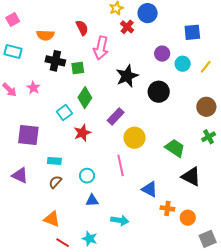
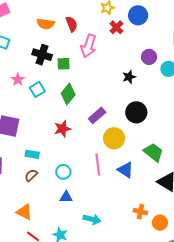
orange semicircle: (45, 35) -> (46, 24), moved
black star: (127, 76) -> (129, 77), moved, size x0.6
black circle: (159, 92) -> (136, 112), moved
cyan square: (64, 113) -> (37, 89), moved
blue triangle: (150, 189) -> (125, 170), moved

